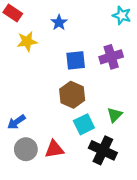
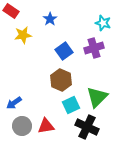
cyan star: (122, 15) -> (103, 23), moved
blue square: (76, 60) -> (64, 51), turned -30
green triangle: (115, 115) -> (97, 97), size x1.6

